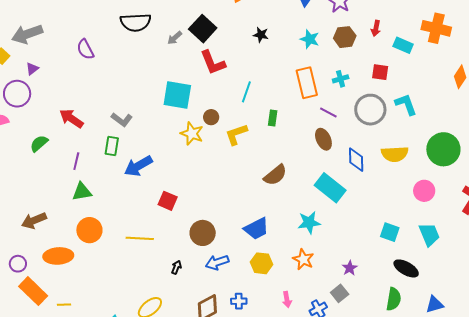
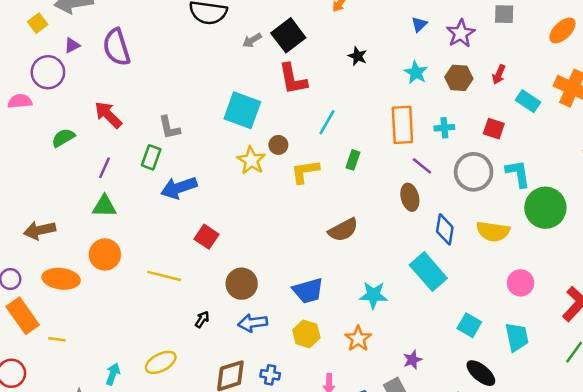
purple semicircle: (85, 49) -> (117, 47), moved, size x1.4
gray L-shape: (122, 120) -> (169, 128), turned 30
green circle: (443, 149) -> (545, 208), moved
cyan rectangle: (330, 188) -> (428, 272), moved

